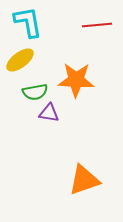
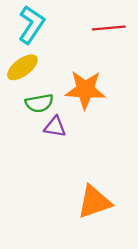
cyan L-shape: (28, 22) -> (31, 25), turned 44

